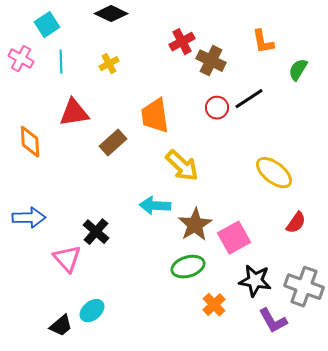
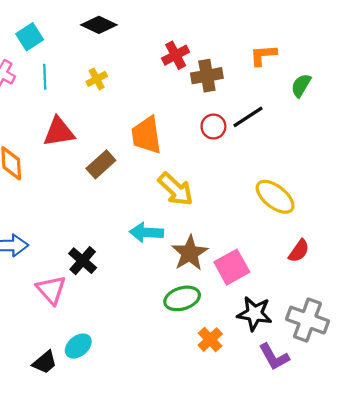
orange L-shape: (263, 42) -> (263, 55), turned 96
brown cross: (211, 61) -> (207, 76), turned -36

